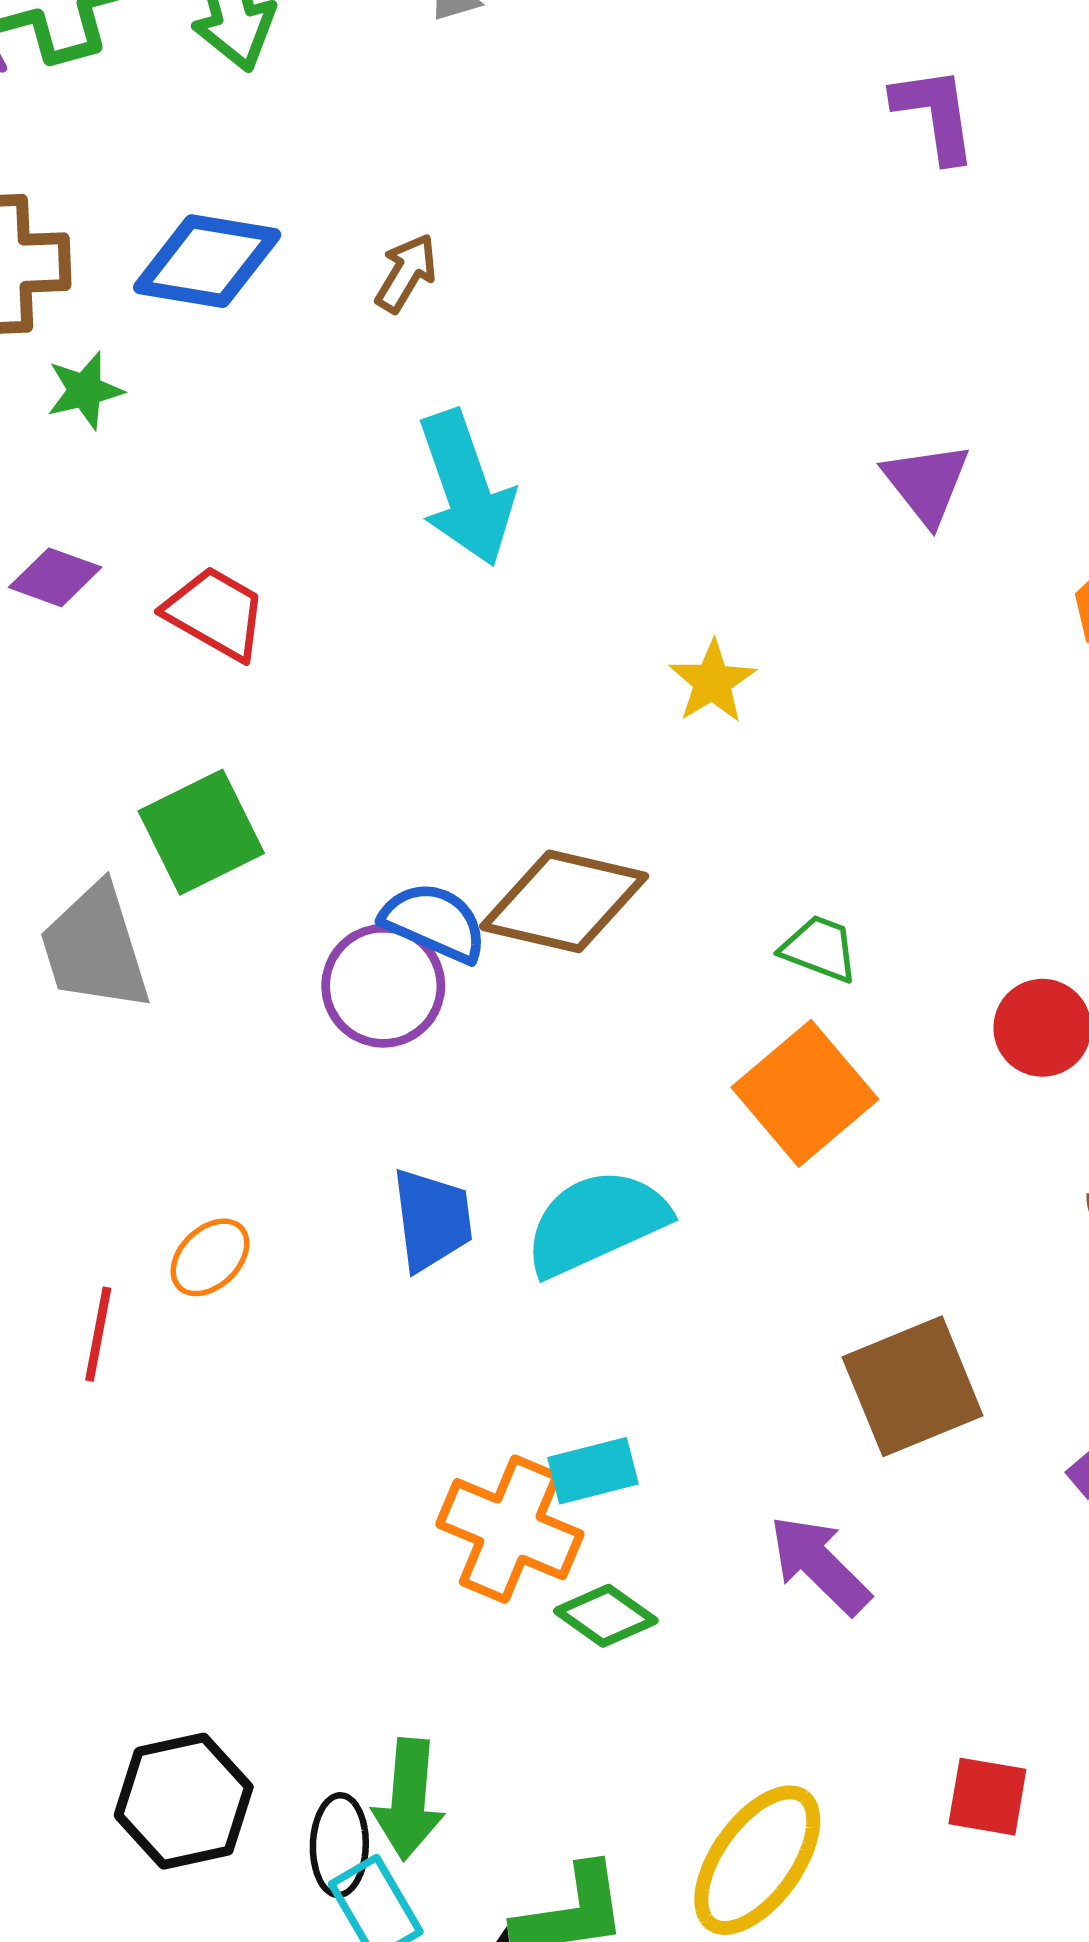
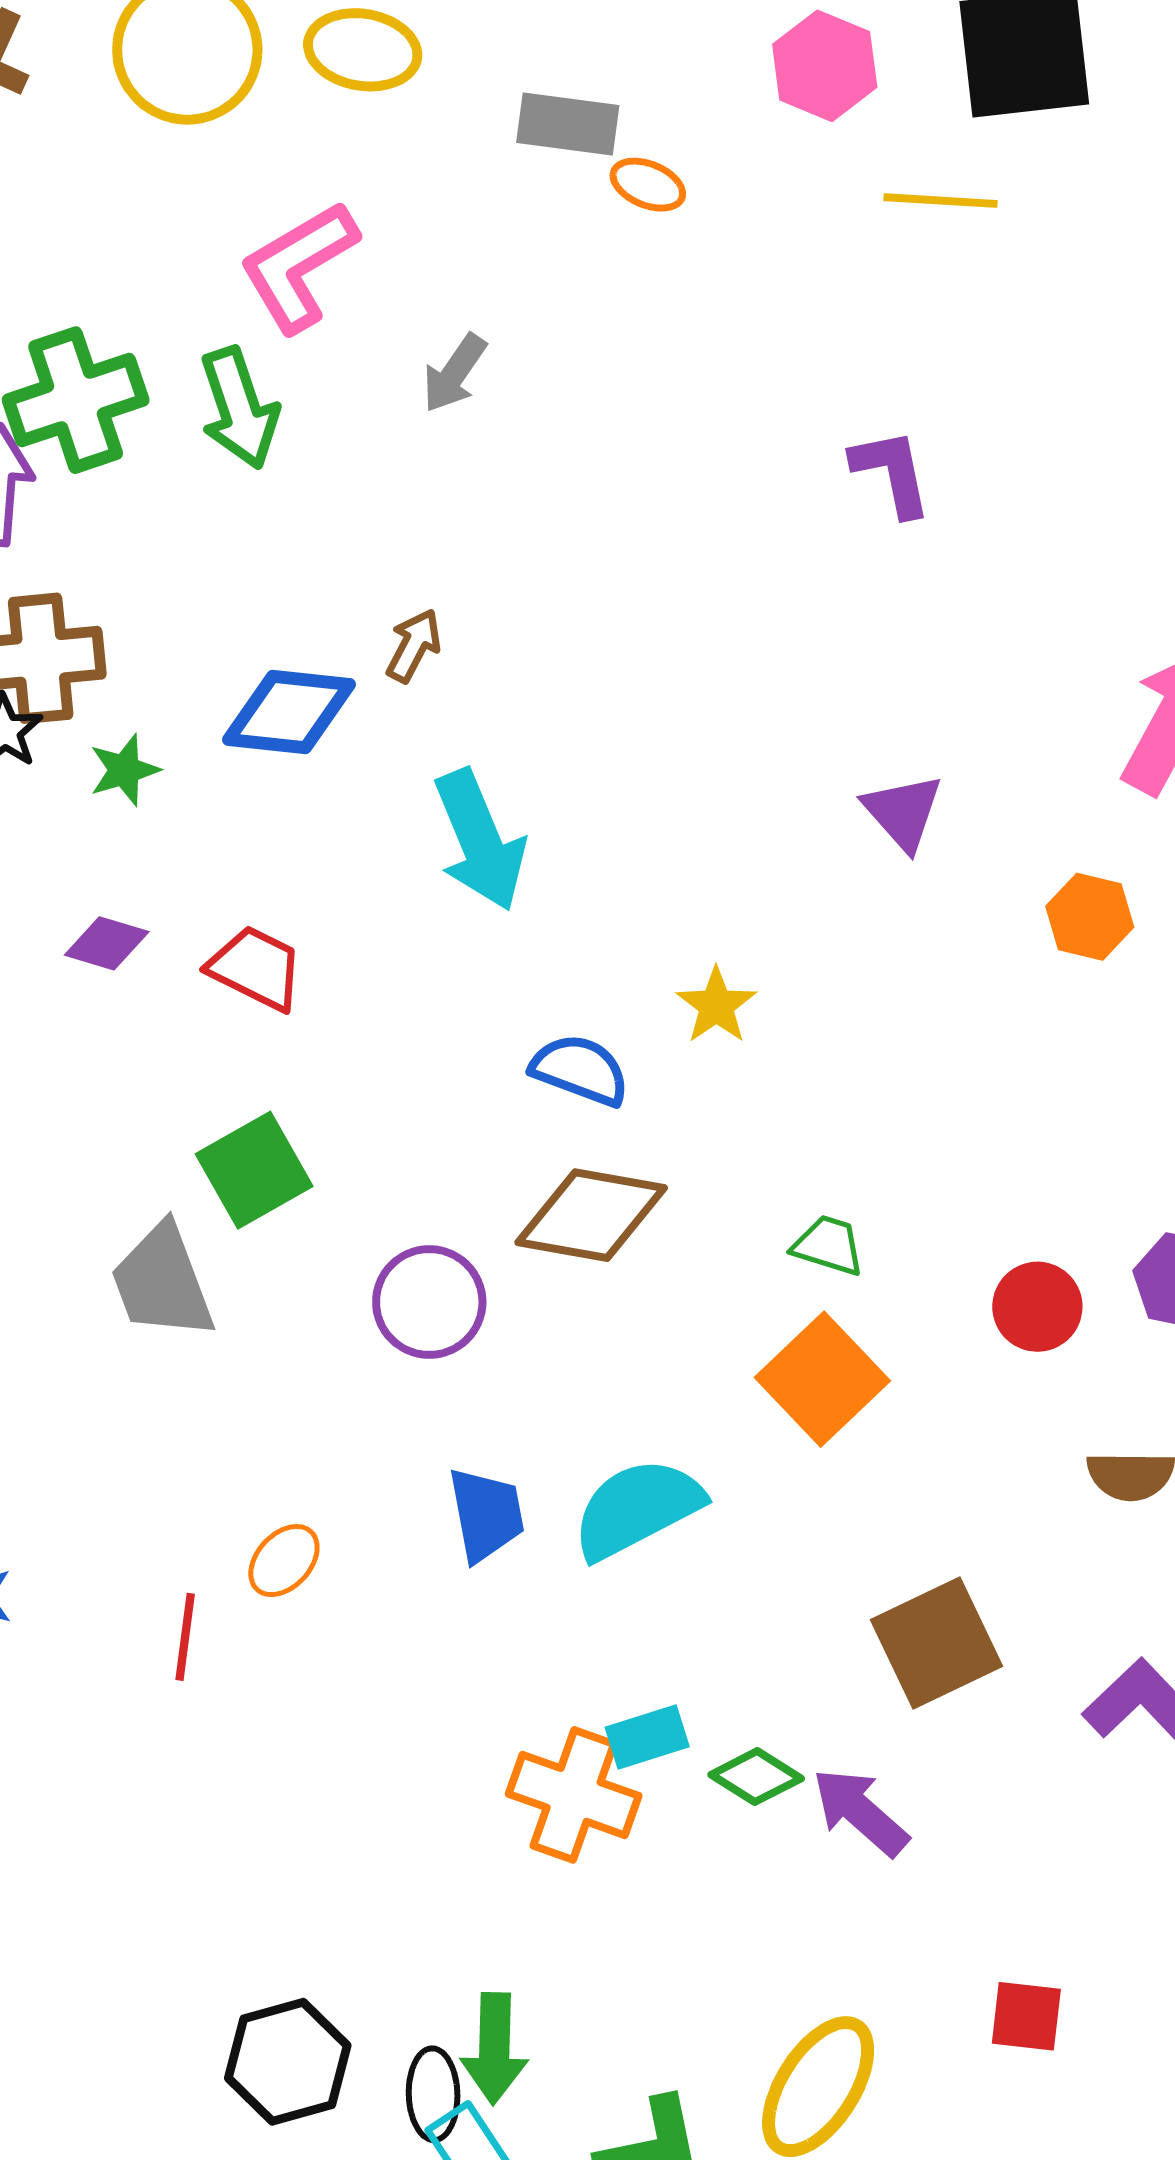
blue diamond: (207, 261) -> (289, 712), moved
blue semicircle: (434, 922) -> (580, 1070), moved
green diamond: (606, 1616) -> (756, 1777), moved

